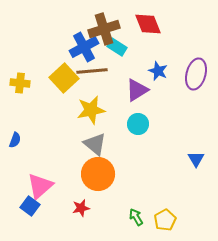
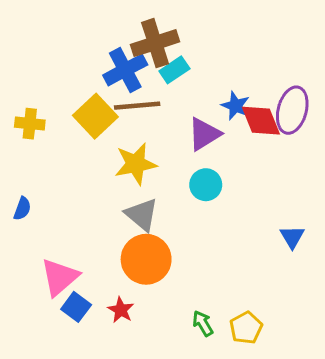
red diamond: (148, 24) -> (261, 121), moved
cyan rectangle: (117, 47) -> (174, 70), turned -66
blue square: (30, 206) -> (76, 307), moved
red star: (81, 208) -> (121, 310), turned -30

